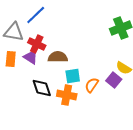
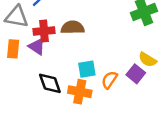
red cross: (37, 44) -> (44, 31), turned -30
brown semicircle: (58, 57) -> (73, 27), moved

